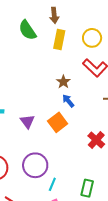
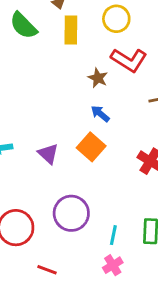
brown star: (63, 82) -> (98, 78), moved
cyan line: (52, 184) -> (113, 235), moved

